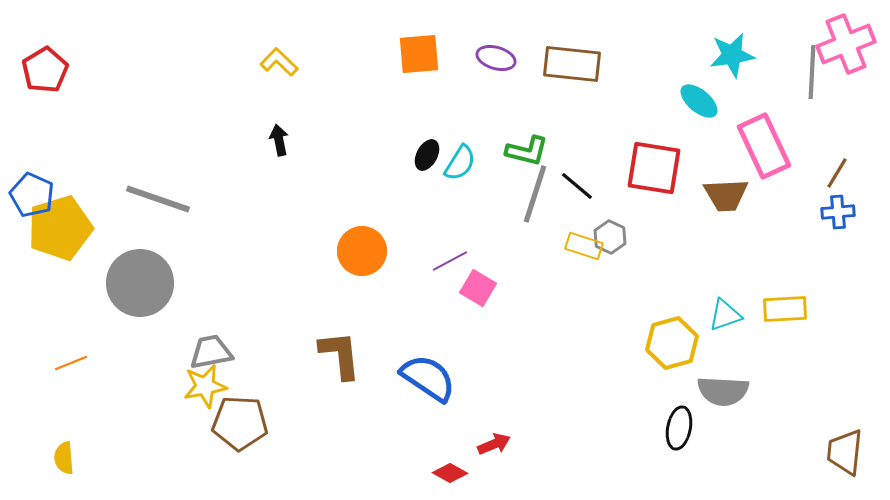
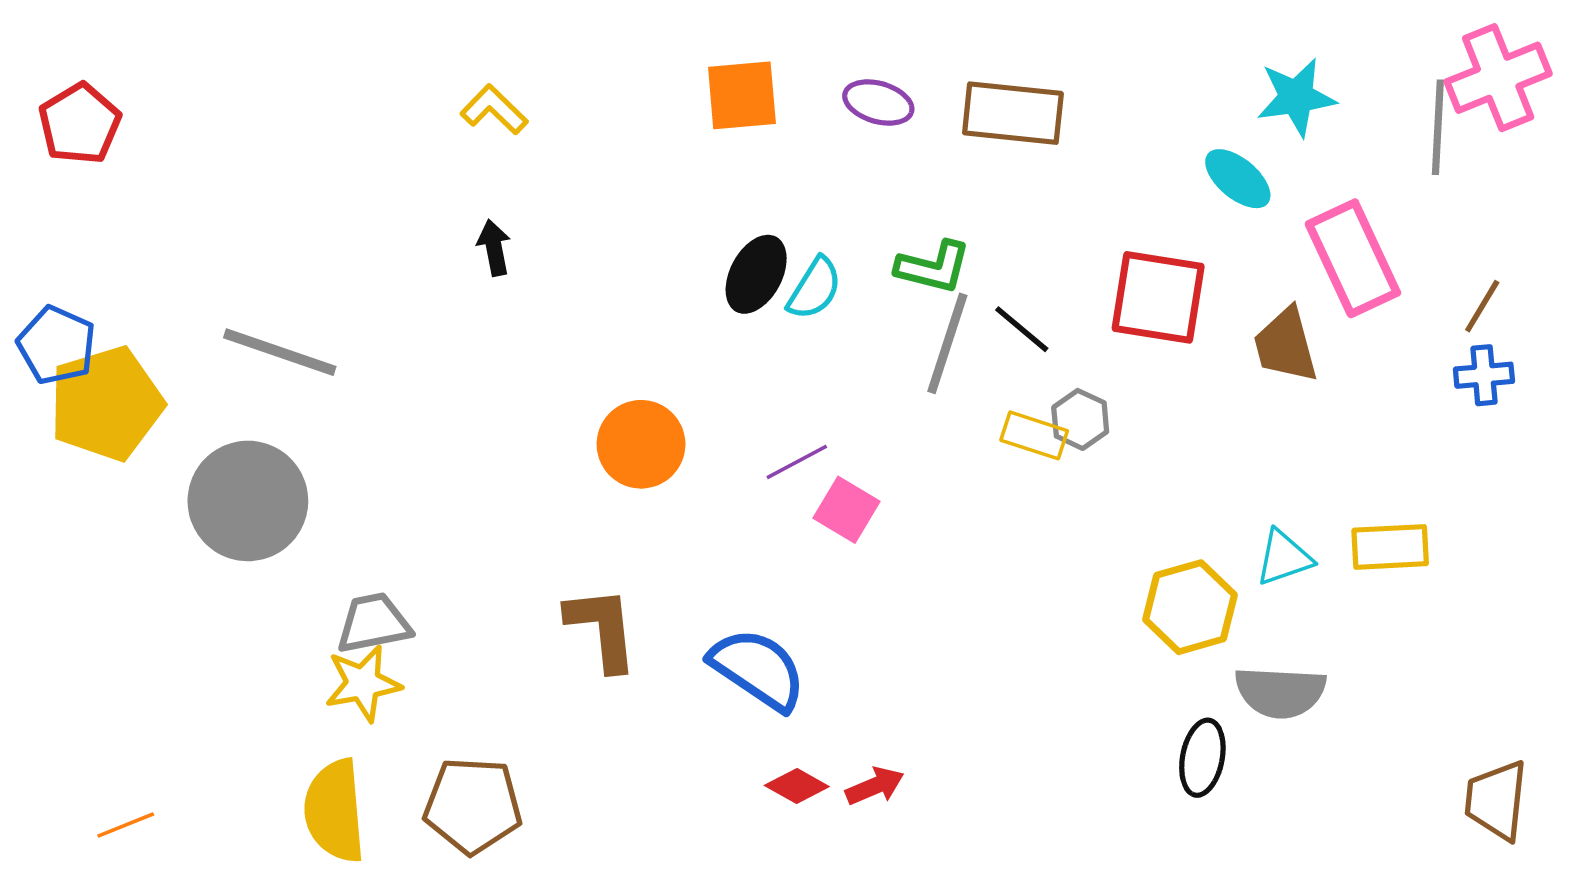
black ellipse: (427, 155) -> (756, 274), size x1.4
brown trapezoid: (726, 195) -> (1286, 345), turned 78
orange line: (71, 363) -> (126, 825), moved
brown pentagon: (240, 423) -> (473, 806), moved
yellow semicircle: (64, 458) -> (335, 811), moved, size x1.8
red diamond: (450, 473) -> (797, 786), moved

